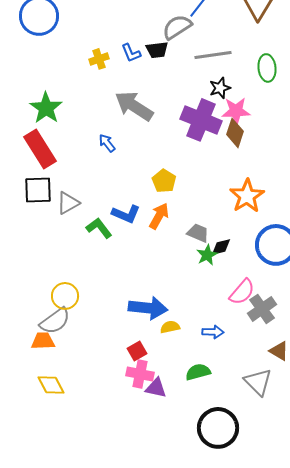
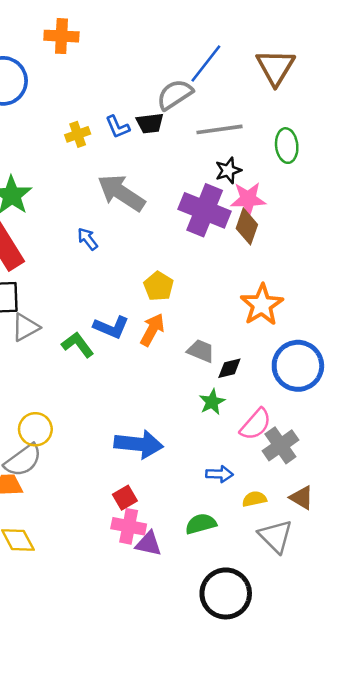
gray triangle: (68, 203) -> (25, 327), moved
green star: (207, 255) -> (212, 402), moved
yellow semicircle: (170, 327) -> (254, 499), moved

